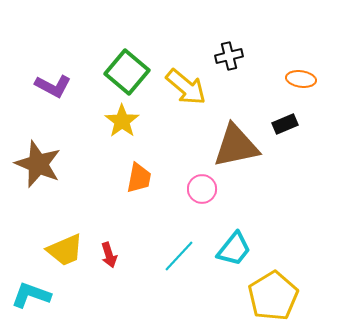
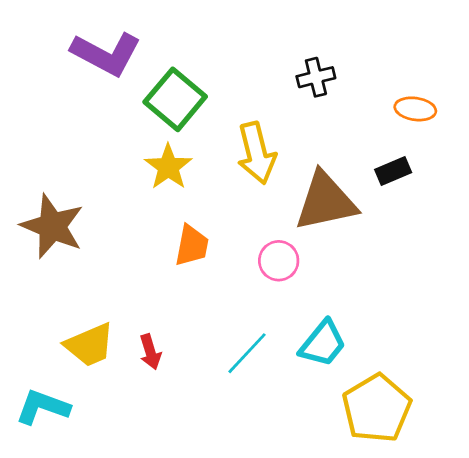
purple L-shape: (53, 86) -> (106, 54), moved, size x1.4
yellow arrow: (186, 87) -> (257, 153), moved, turned 36

